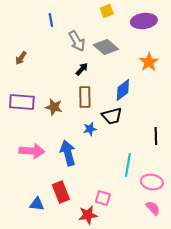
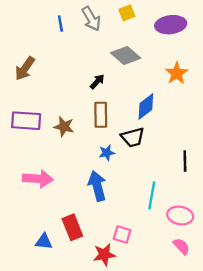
gray arrow: (77, 41) -> (91, 19), moved
brown arrow: (21, 58) -> (25, 69), size x1.5
blue arrow: (68, 153) -> (97, 186), moved

